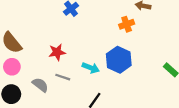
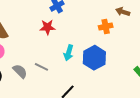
red star: (57, 52) -> (47, 27), moved
cyan arrow: (91, 68) -> (69, 53), moved, turned 77

